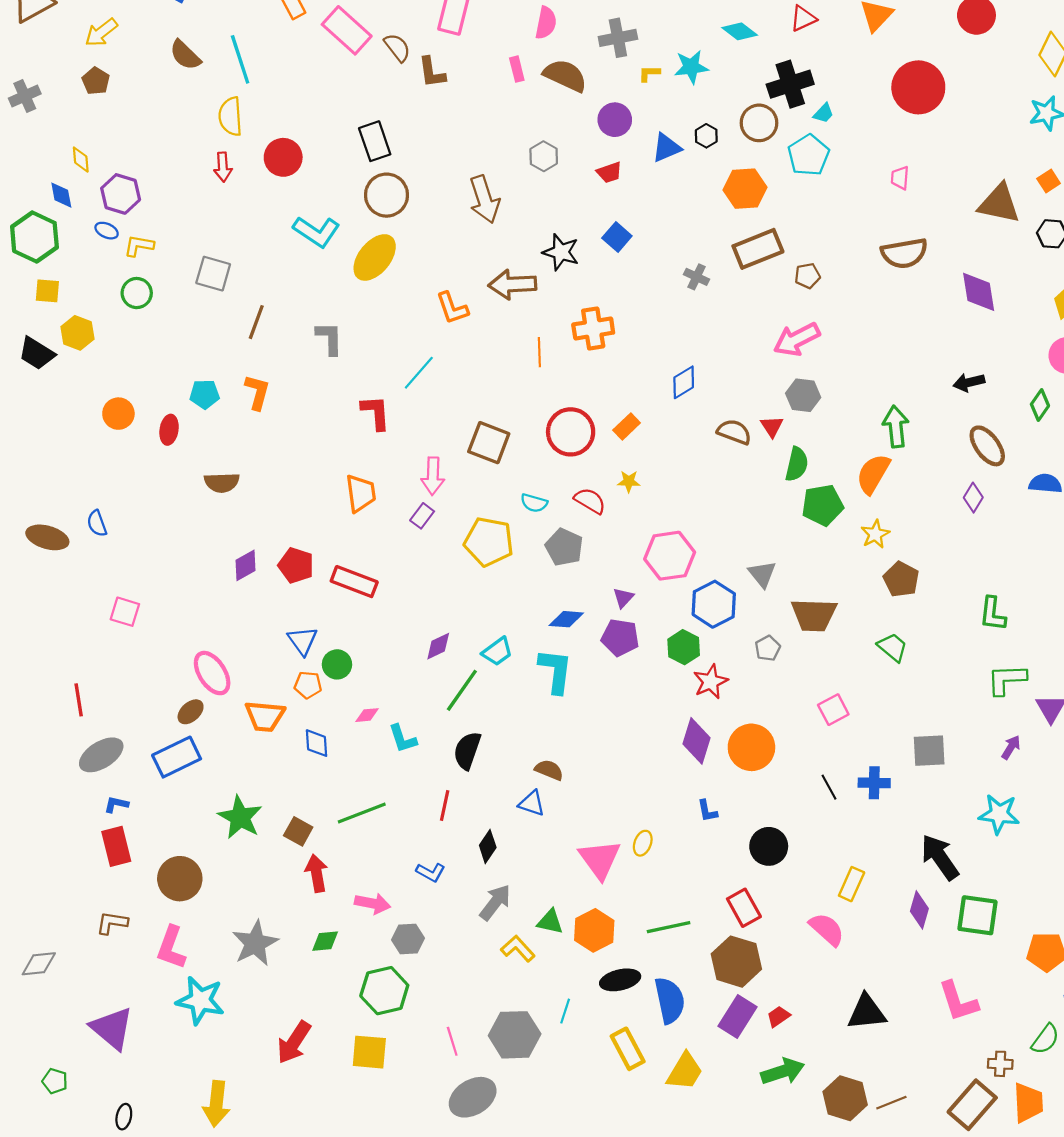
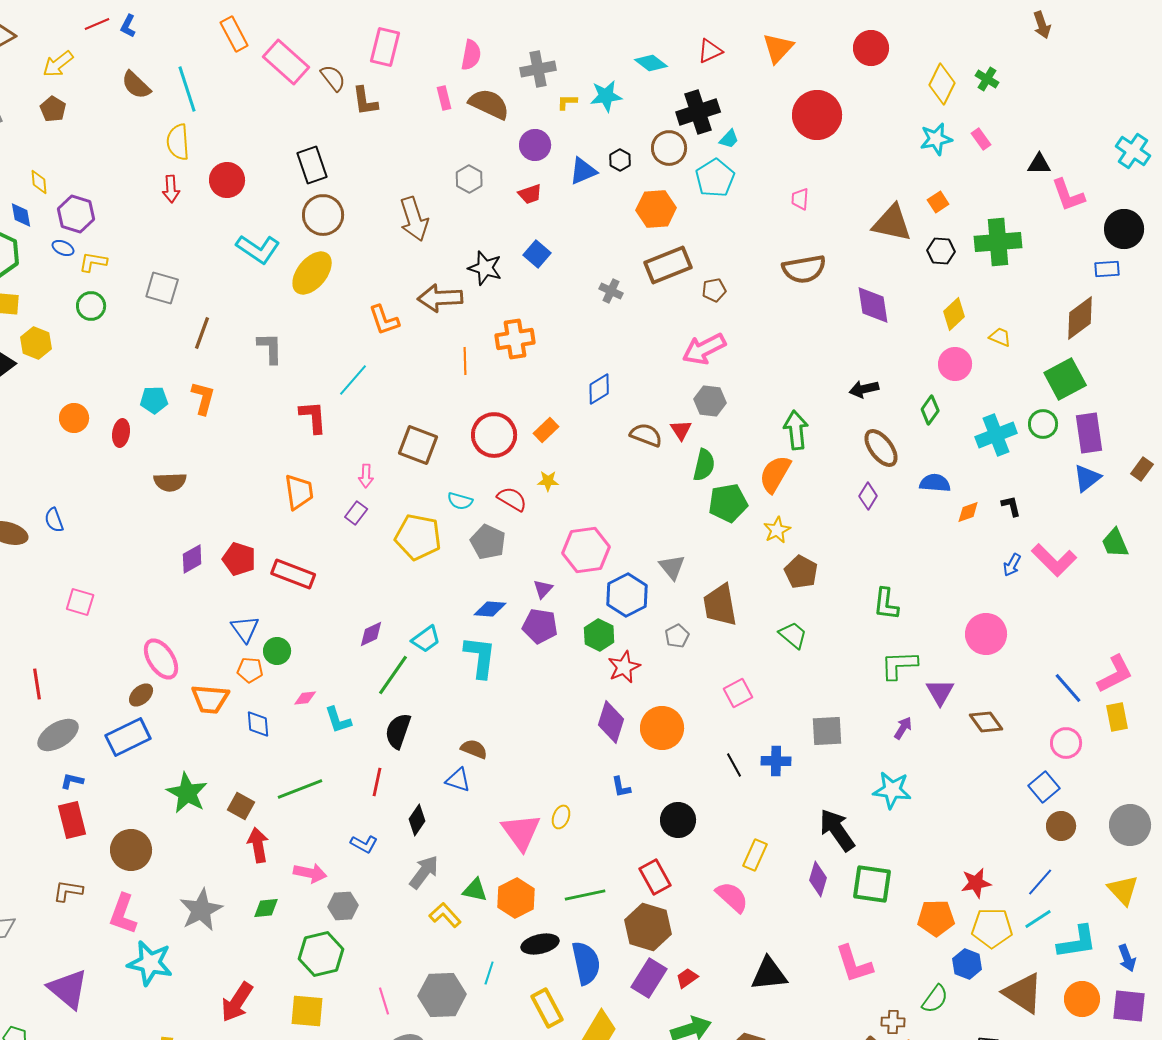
pink arrow: (433, 476) -> (366, 476), size x0.7
brown trapezoid: (814, 615) -> (720, 605), turned 78

